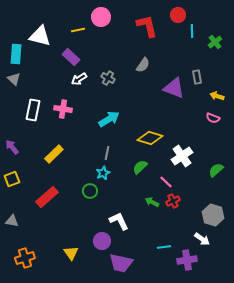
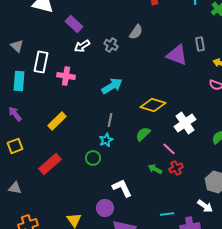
cyan rectangle: (16, 54) -> (19, 81), moved
gray semicircle: (143, 65) -> (136, 32), moved
white rectangle: (33, 110) -> (41, 62), moved

